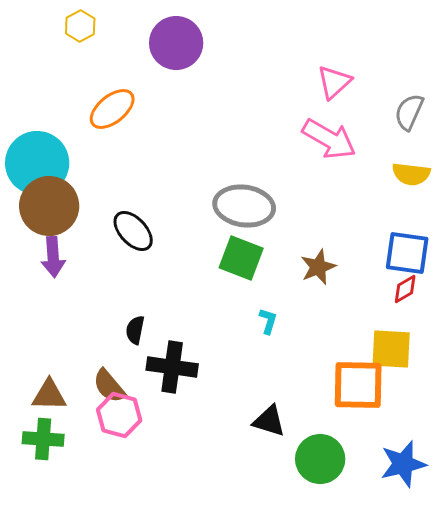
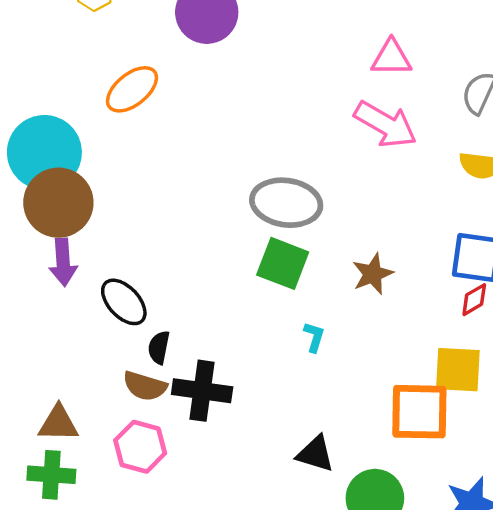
pink triangle: (334, 82) -> (391, 58), turned 42
black ellipse: (133, 231) -> (124, 302), moved
brown semicircle: (109, 386) -> (145, 386), moved, turned -33

